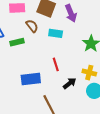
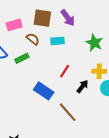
red line: (56, 64) -> (65, 71), turned 64
blue rectangle: (31, 79) -> (44, 91), turned 54

